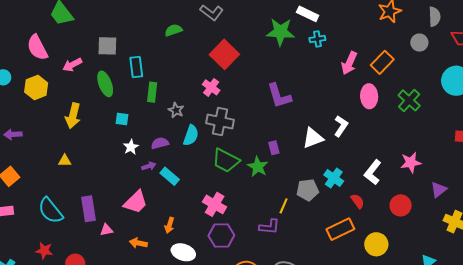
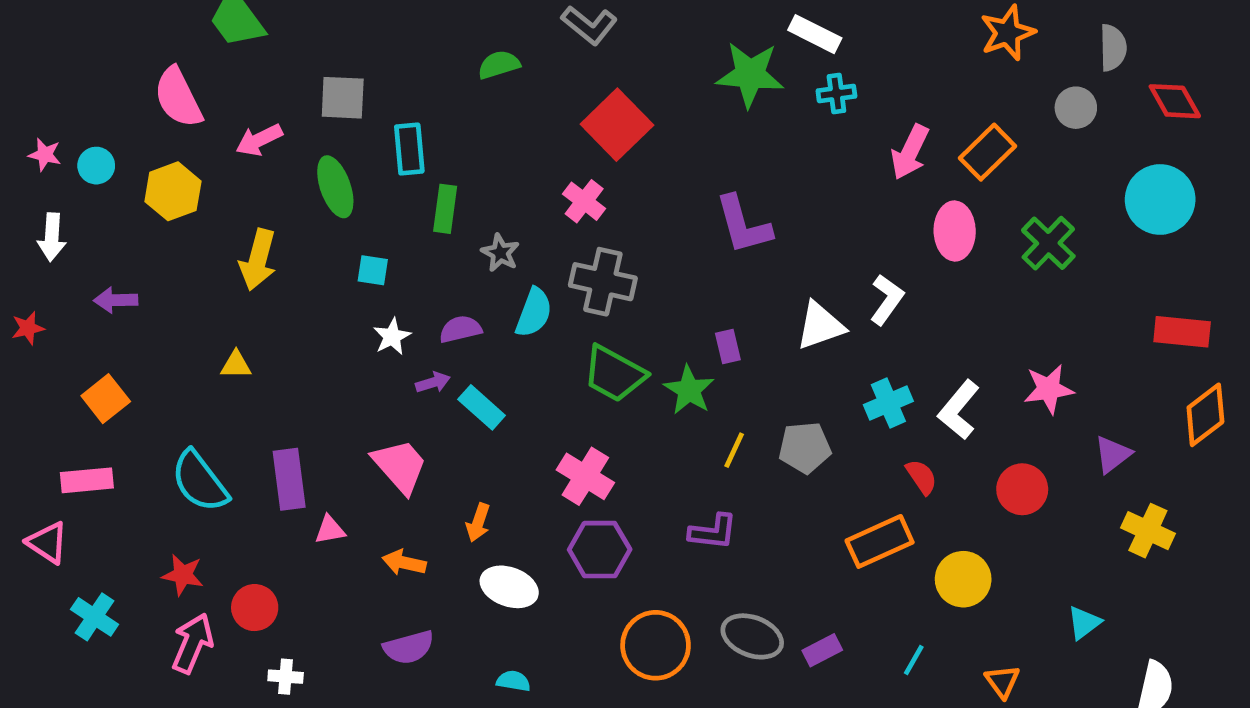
cyan cross: (334, 178) -> (888, 403), moved, turned 30
pink trapezoid: (136, 202) -> (400, 466), turned -88
yellow line: (284, 206) -> (734, 450), moved

